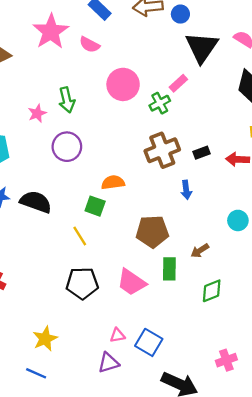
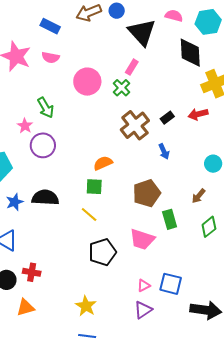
purple circle: (67, 147) -> (43, 145), moved
brown arrow: (200, 251) -> (199, 196), moved

